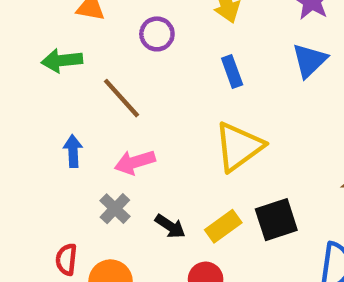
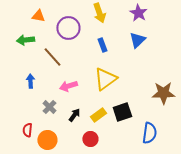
purple circle: (157, 34) -> (68, 28), size x1.5
pink arrow: (135, 162) -> (68, 86), moved
black arrow: (170, 226) -> (74, 115), turned -88

